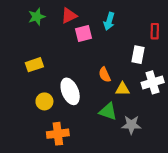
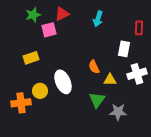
pink square: (83, 33) -> (49, 30), moved
green triangle: (108, 111) -> (97, 100), turned 48
orange cross: (58, 134) -> (21, 103), moved

